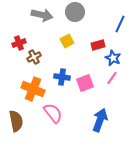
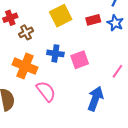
yellow square: (67, 41) -> (61, 16), size x1.5
blue star: (113, 58) -> (115, 23), moved
pink line: (112, 78) -> (117, 71), moved

